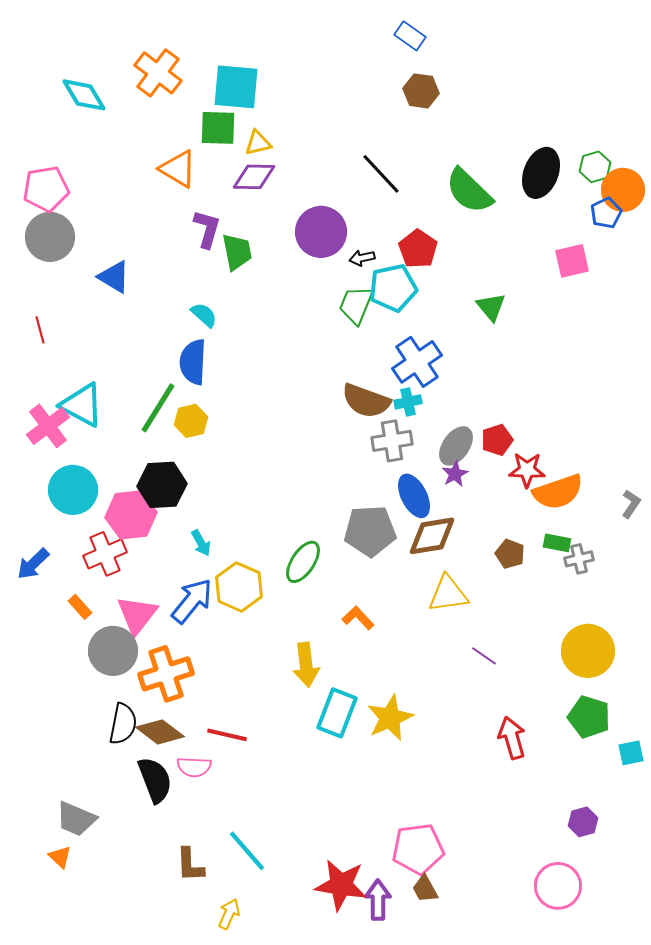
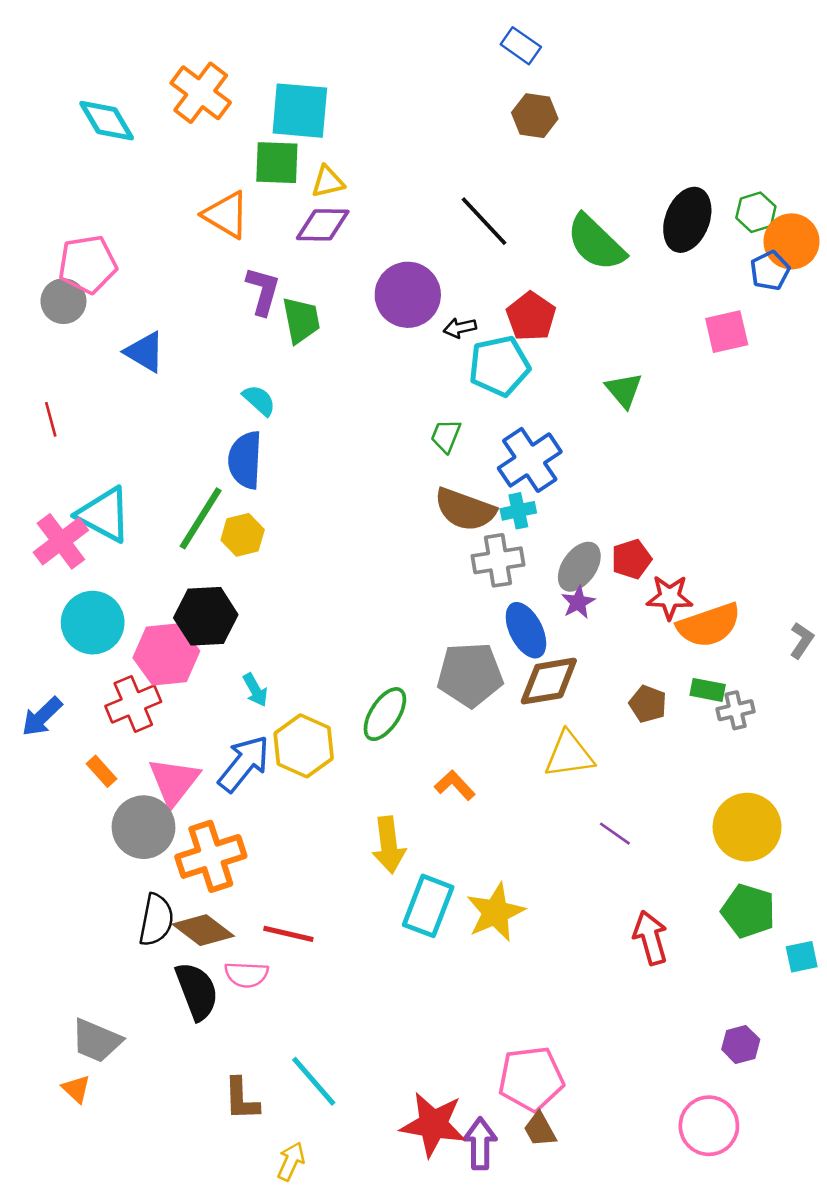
pink pentagon: (46, 189) -> (88, 264), moved
gray circle: (50, 237) -> (63, 301), size x0.7
green trapezoid: (356, 305) -> (446, 436), moved, size x0.7

